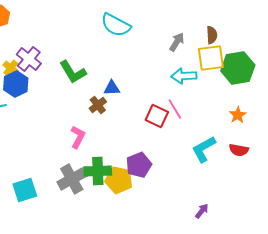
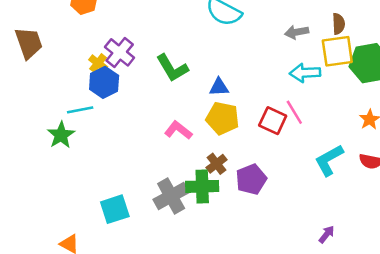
gray arrow: (177, 42) -> (297, 32), turned -132
brown cross: (98, 105) -> (217, 164), moved
pink L-shape: (78, 137) -> (178, 130), moved, turned -80
yellow pentagon: (119, 180) -> (222, 118), moved

